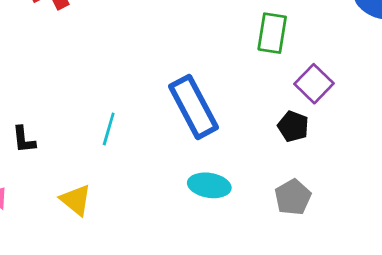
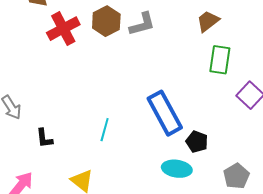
black pentagon: (293, 126) -> (197, 142), moved

